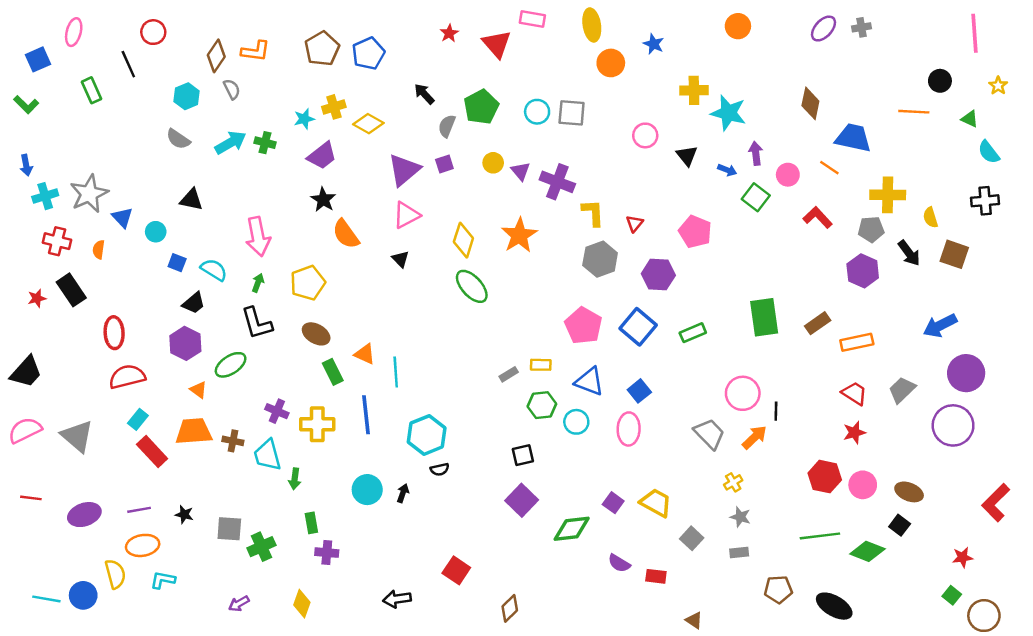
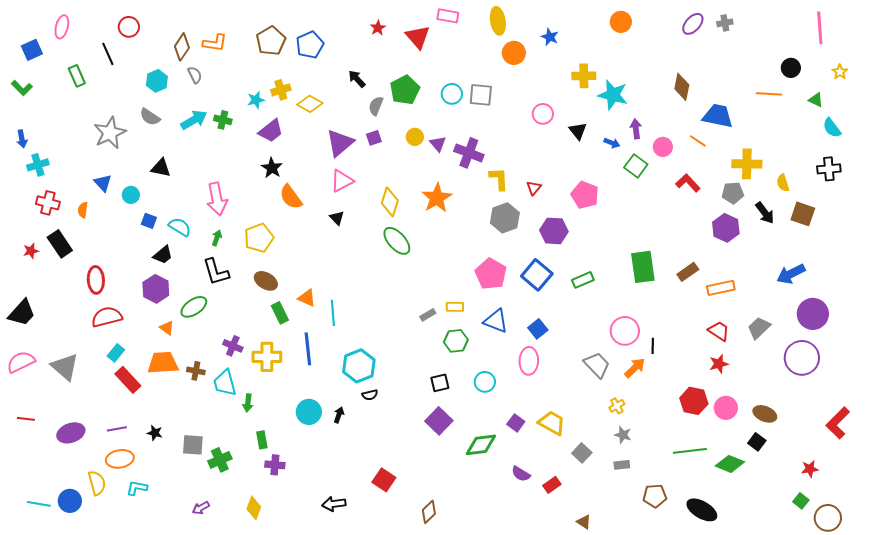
gray star: (89, 194) -> (110, 133), moved
cyan circle: (576, 422) -> (485, 382), moved
red rectangle: (656, 576) -> (552, 485), turned -42

